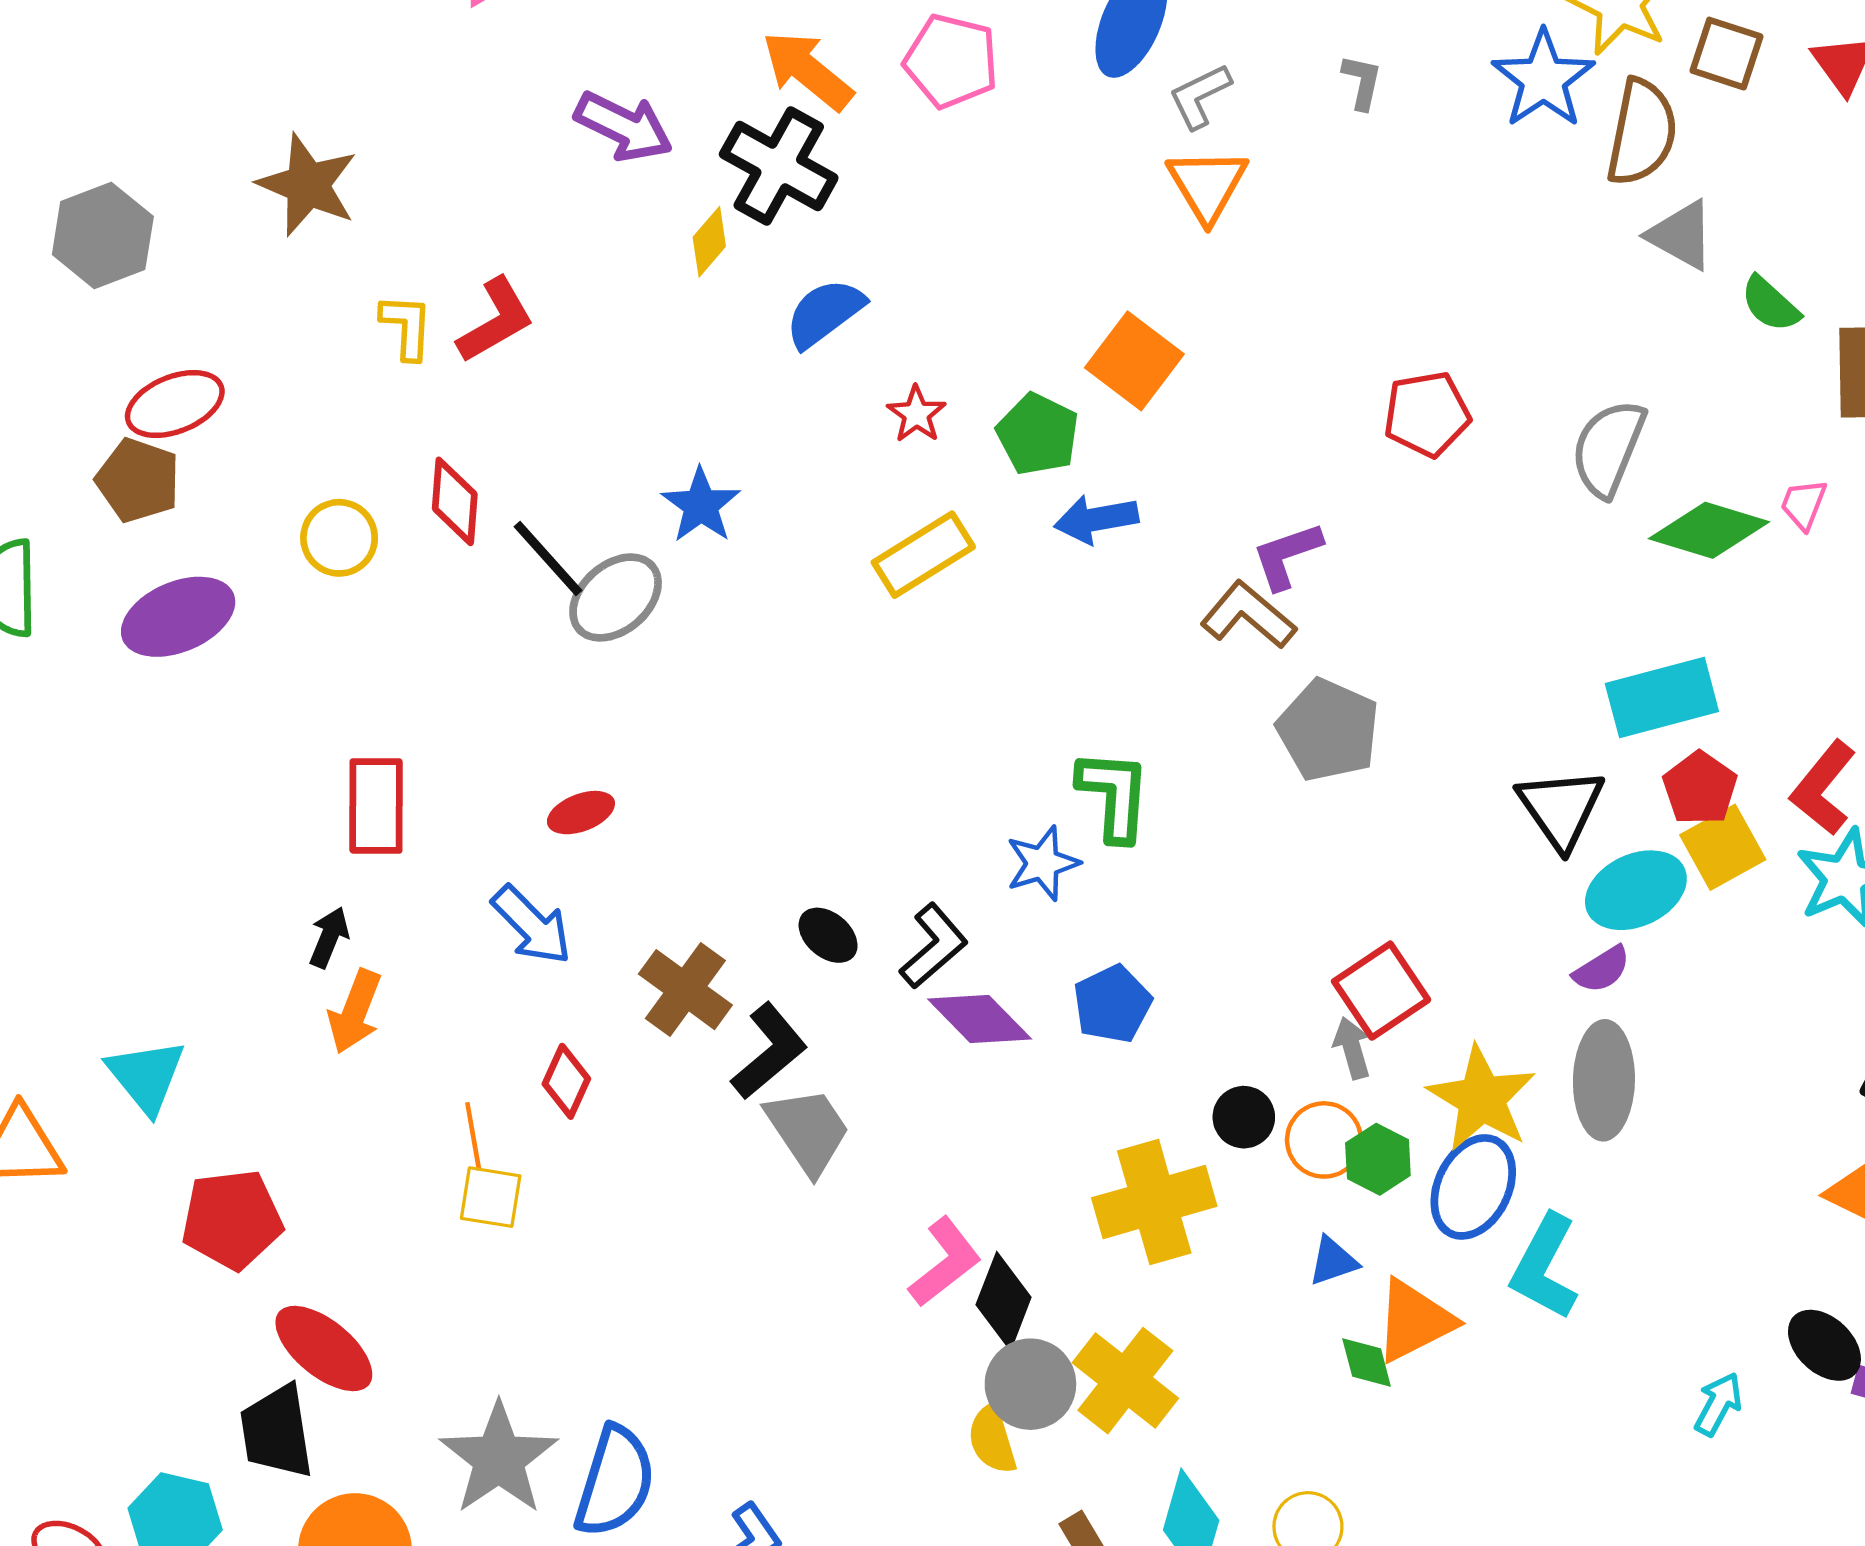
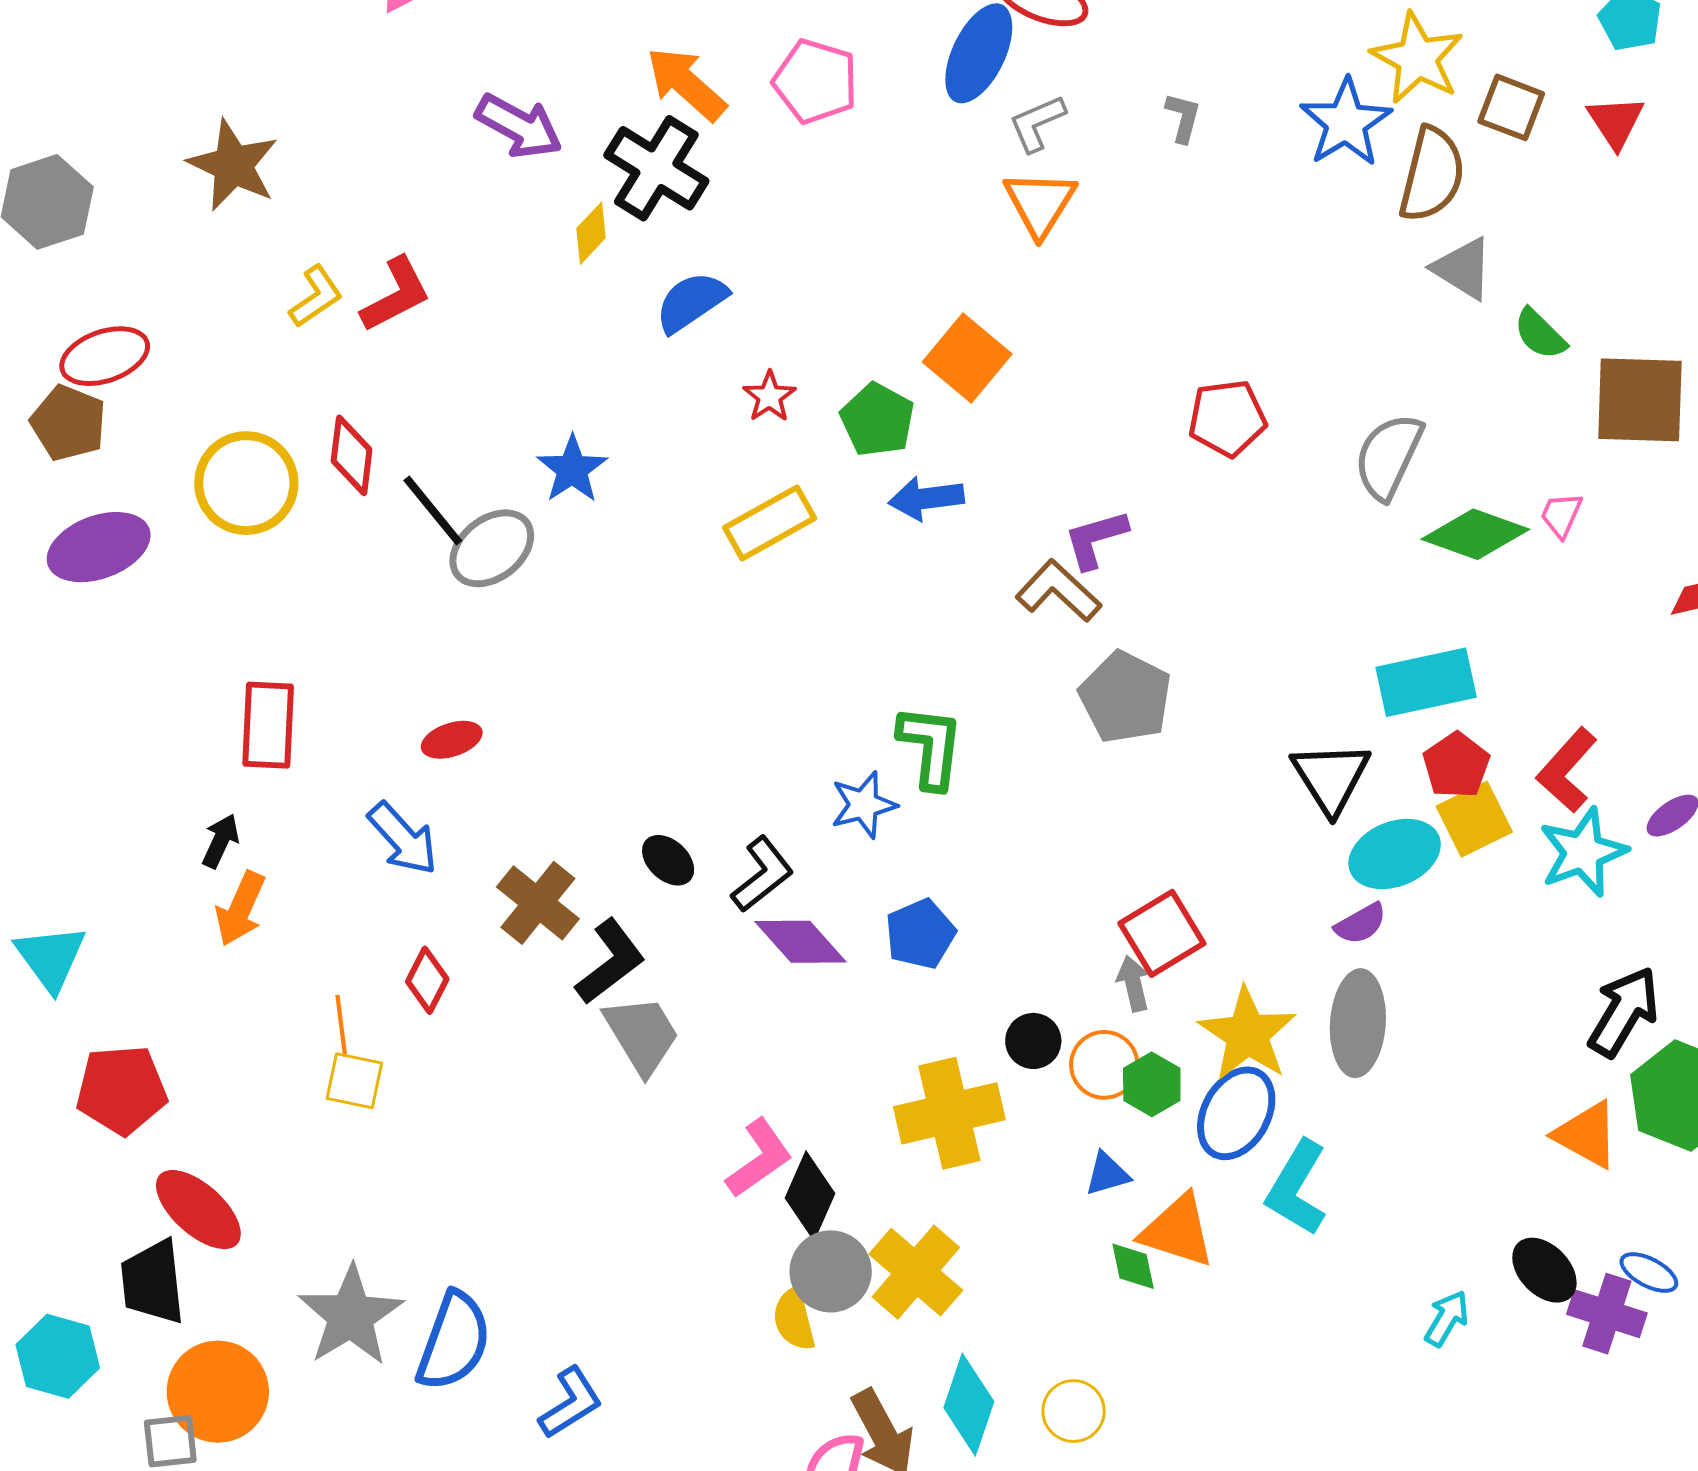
yellow L-shape: (407, 327) -> (316, 297), turned 50
yellow circle: (339, 538) -> (246, 483), size x1.5
orange triangle: (1414, 1321) -> (1178, 1231), turned 42

